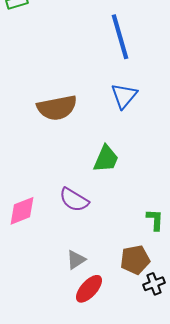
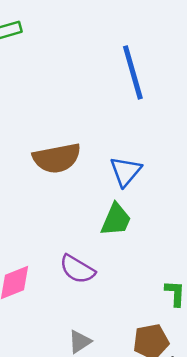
blue triangle: (124, 96) -> (126, 171), moved

